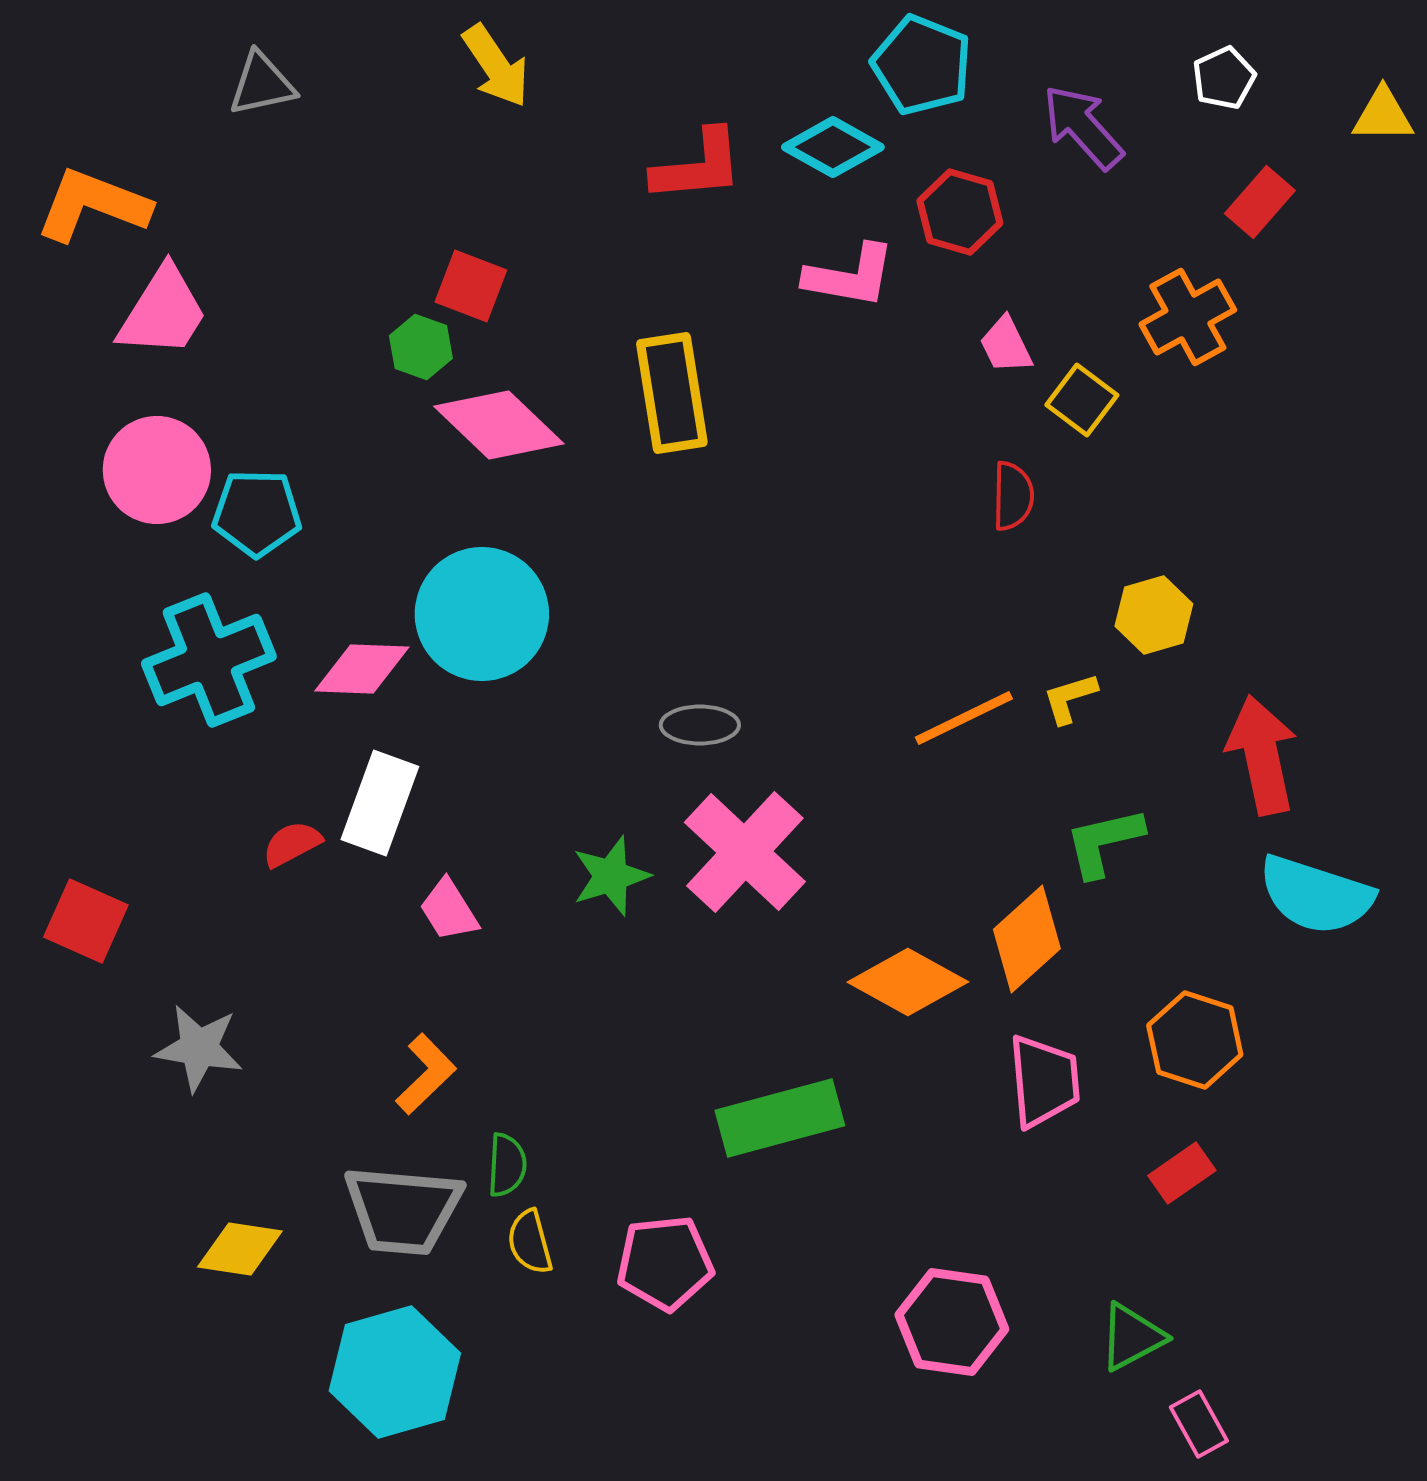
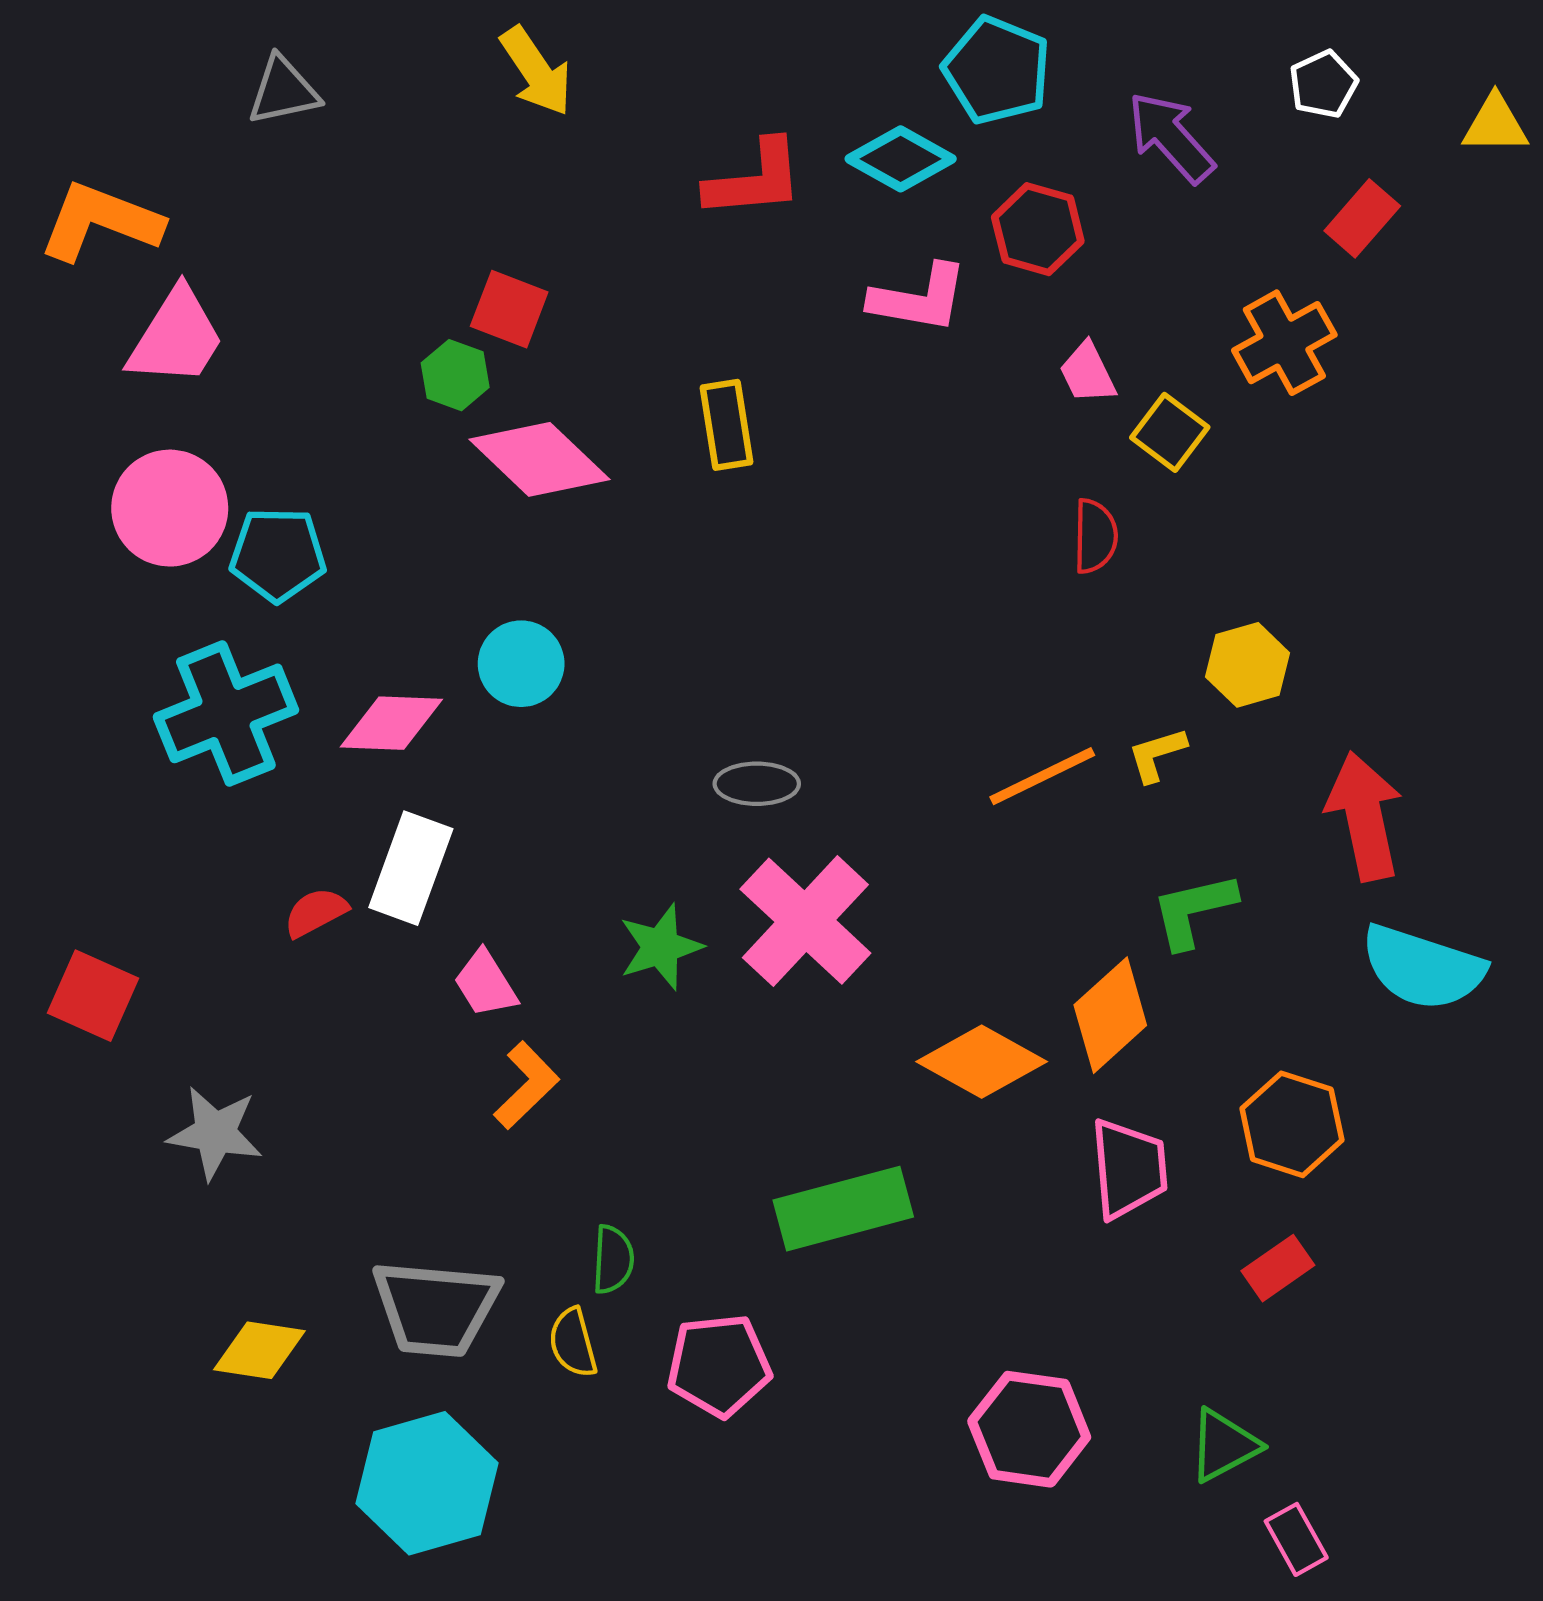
yellow rectangle: (672, 393) -> (726, 425), size x0.7
cyan circle: (482, 614) -> (521, 664), size x0.6
orange L-shape: (426, 1074) -> (526, 1085), moved
green semicircle: (507, 1165) -> (613, 1259), moved

